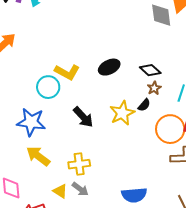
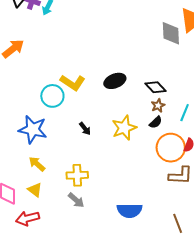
black semicircle: (144, 105) -> (156, 122), moved
black arrow: (83, 117) -> (85, 129), size x0.6
yellow arrow: (38, 156) -> (37, 164), size x0.7
yellow triangle: (60, 191) -> (35, 190), moved

